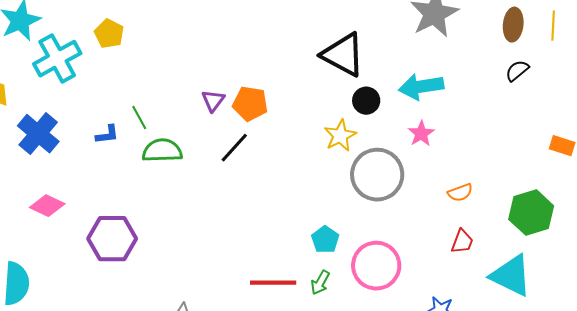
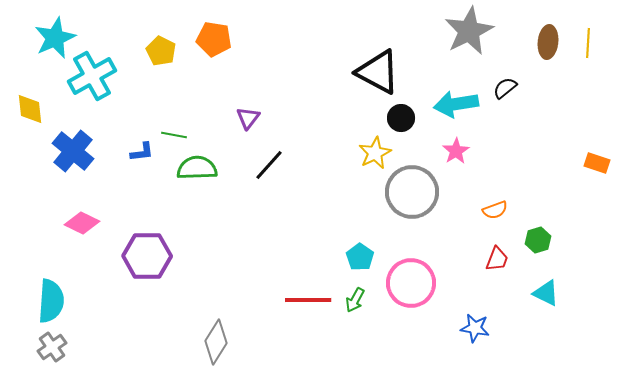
yellow pentagon: (109, 34) -> (161, 51), moved
black semicircle: (517, 71) -> (505, 88), moved
orange pentagon: (250, 104) -> (214, 39), moved
green line: (139, 118) -> (174, 135), turned -50
green hexagon: (531, 213) -> (538, 240), moved, size x0.6
cyan triangle: (511, 276) -> (546, 293), size x0.6

